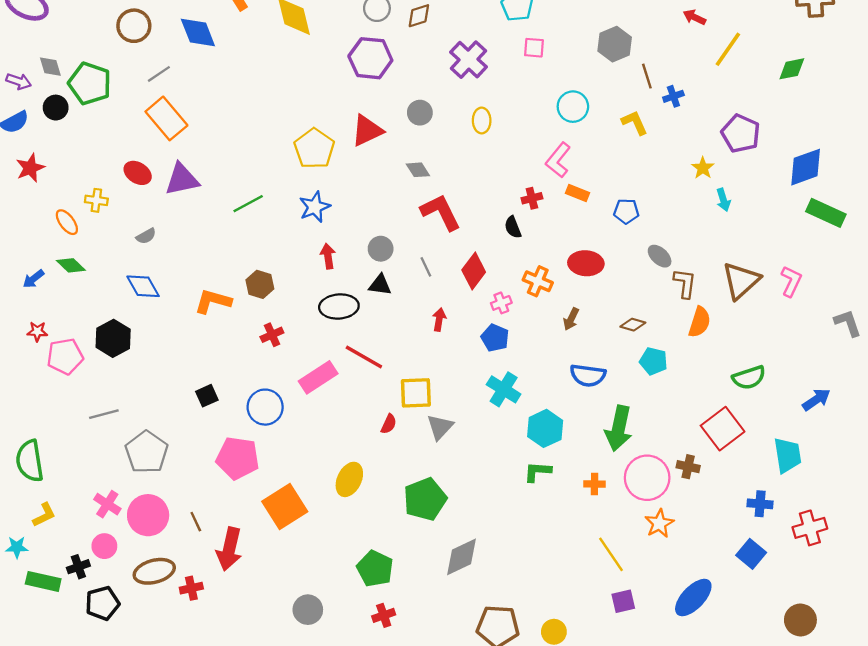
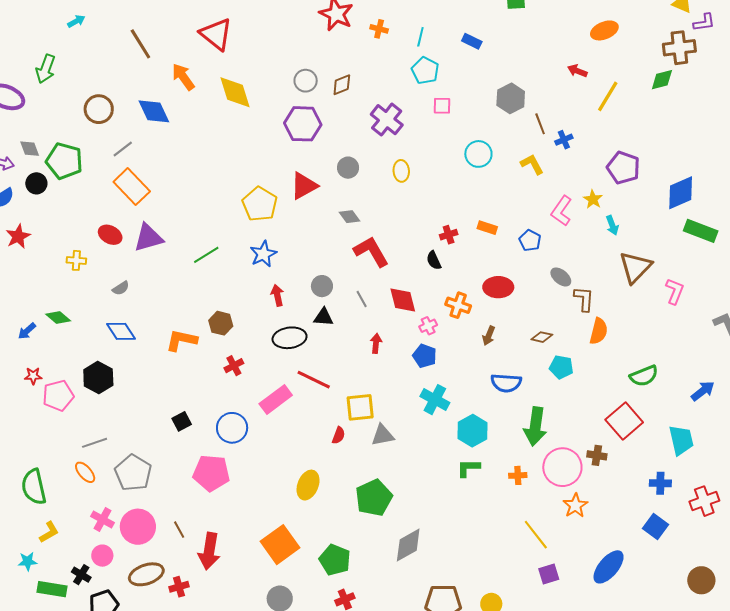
green diamond: (792, 69) -> (662, 80), moved
pink L-shape: (558, 160) -> (561, 211), moved
blue pentagon: (626, 211) -> (530, 240), turned 30
orange ellipse: (67, 222) -> (85, 472), moved
red diamond: (474, 271) -> (403, 300), turned -48
brown triangle: (741, 281) -> (635, 267), moved
gray triangle: (440, 427) -> (383, 435), turned 40
orange square: (285, 507) -> (280, 545), moved
black cross: (78, 567) -> (81, 575), turned -36

